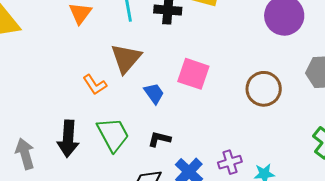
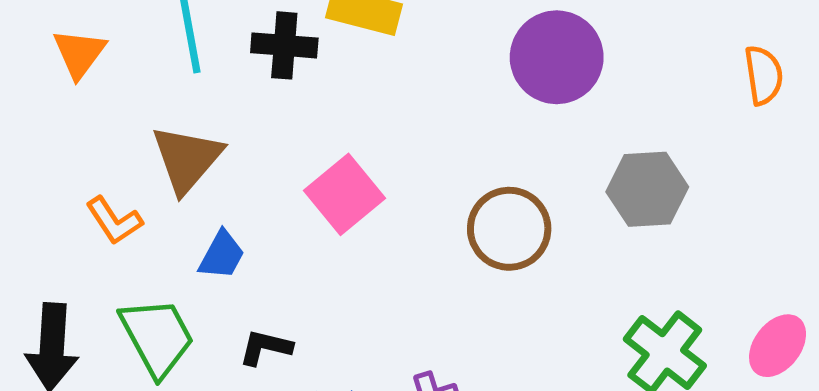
pink square: (193, 74) -> (345, 194), turned 32
blue trapezoid: (154, 93) -> (222, 255), moved, turned 65

